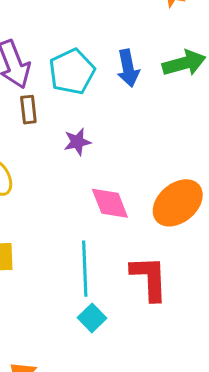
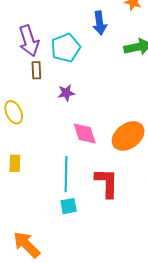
blue arrow: (128, 68) -> (100, 23), moved
cyan square: (92, 318) -> (69, 206), turned 30

